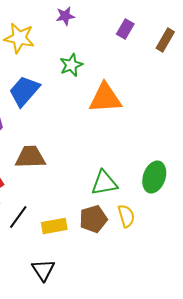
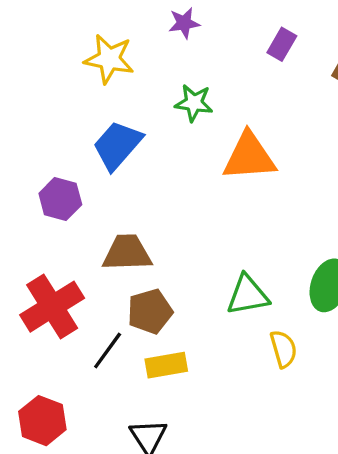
green star: (71, 65) -> (194, 103), turned 30
brown pentagon: (93, 219) -> (150, 311), moved

